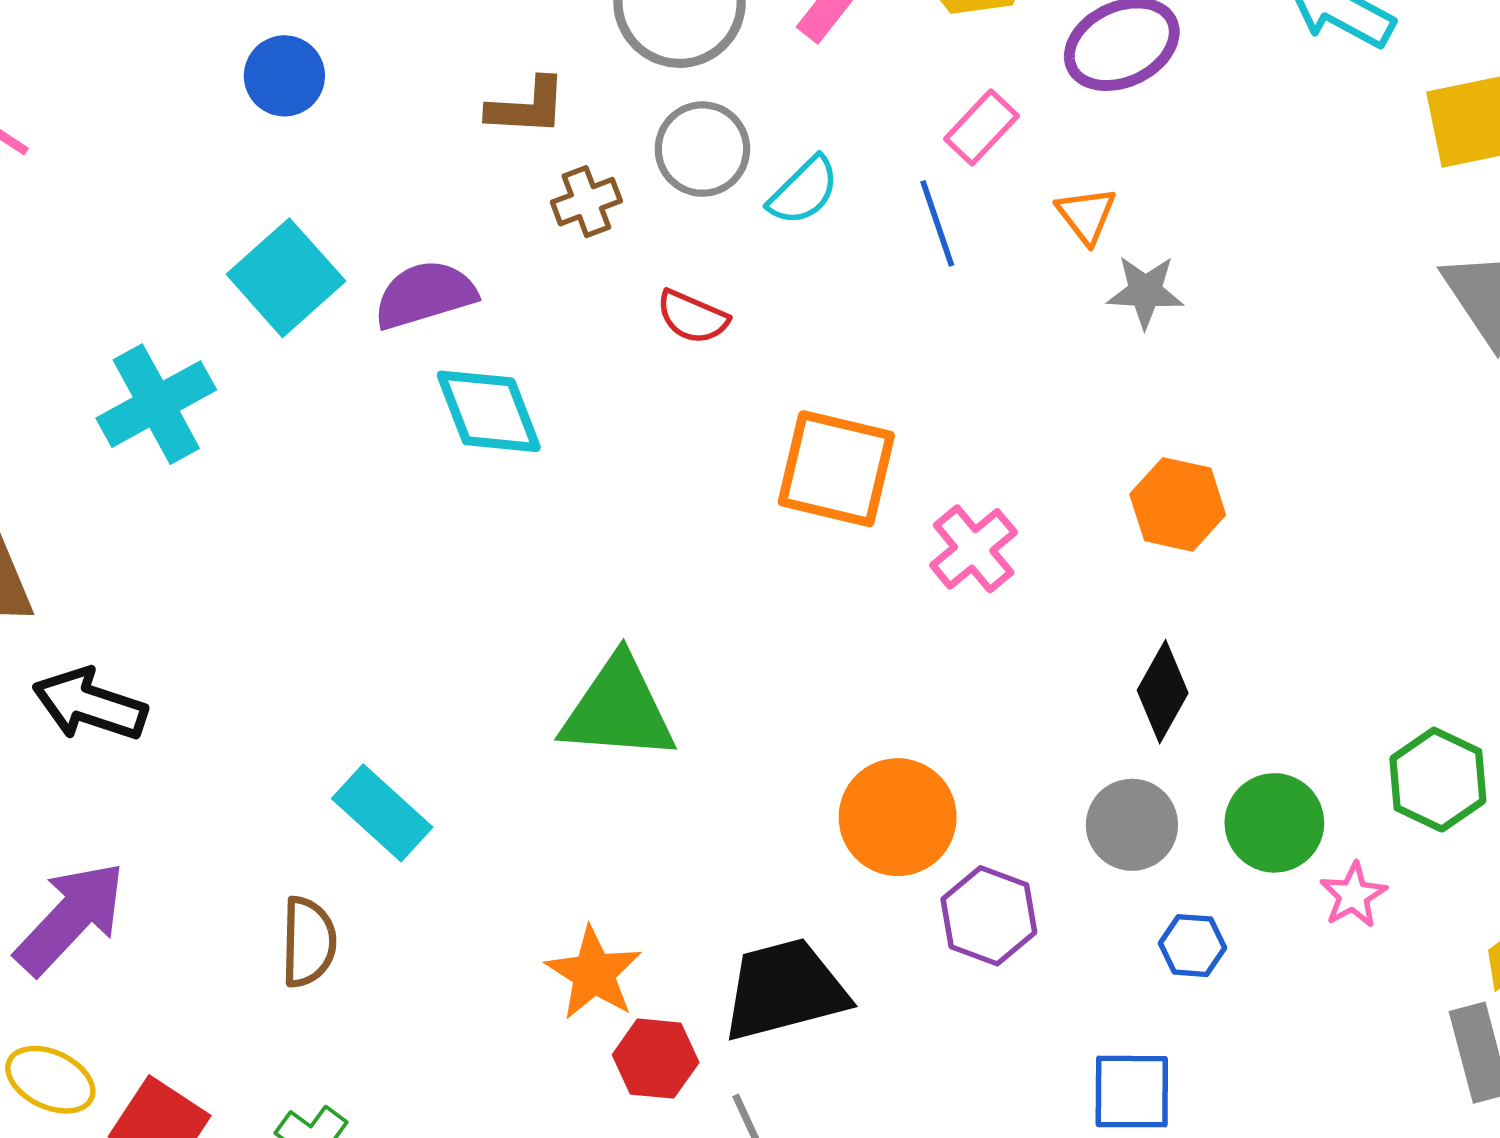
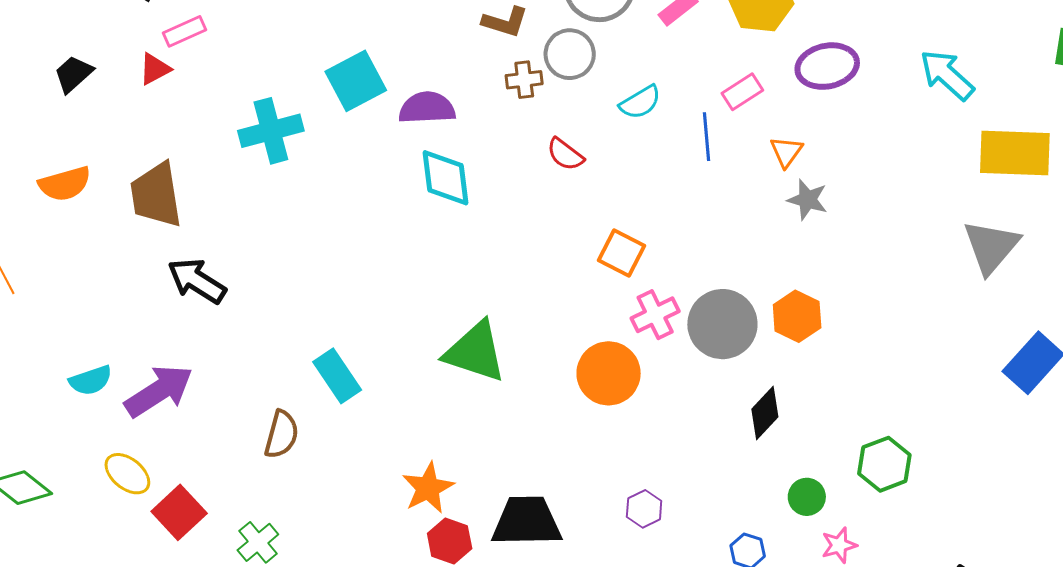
gray circle: (702, 149) -> (570, 54), moved
orange square: (836, 469) -> (621, 253), size x0.7
pink cross: (974, 549) -> (655, 315), moved
green hexagon: (1438, 780) -> (884, 464), moved
orange circle: (898, 817) -> (609, 373), moved
green circle: (1274, 823) -> (807, 497), size x0.7
gray circle: (1132, 825) -> (722, 324), moved, size x1.4
purple hexagon: (989, 916) -> (644, 509), size x0.7

